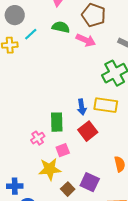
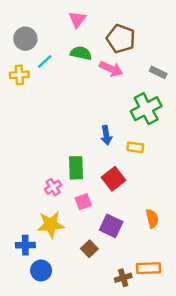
yellow rectangle: (106, 105) -> (135, 147), size x0.6
blue arrow: (82, 107) -> (106, 135), moved
yellow star: (50, 169) -> (51, 225), moved
purple square: (90, 182) -> (111, 226), moved

